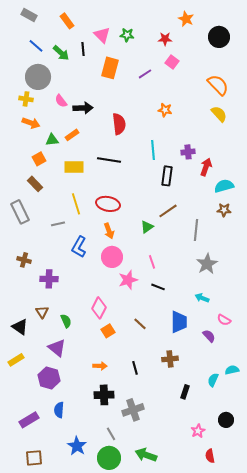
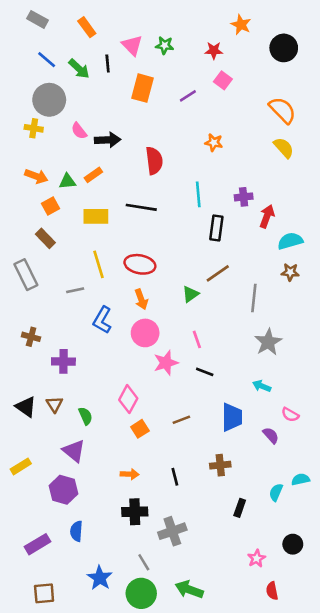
orange arrow: (31, 123) -> (36, 176), moved
brown line: (140, 324) -> (181, 420), turned -64
black triangle: (20, 327) -> (26, 407), moved

